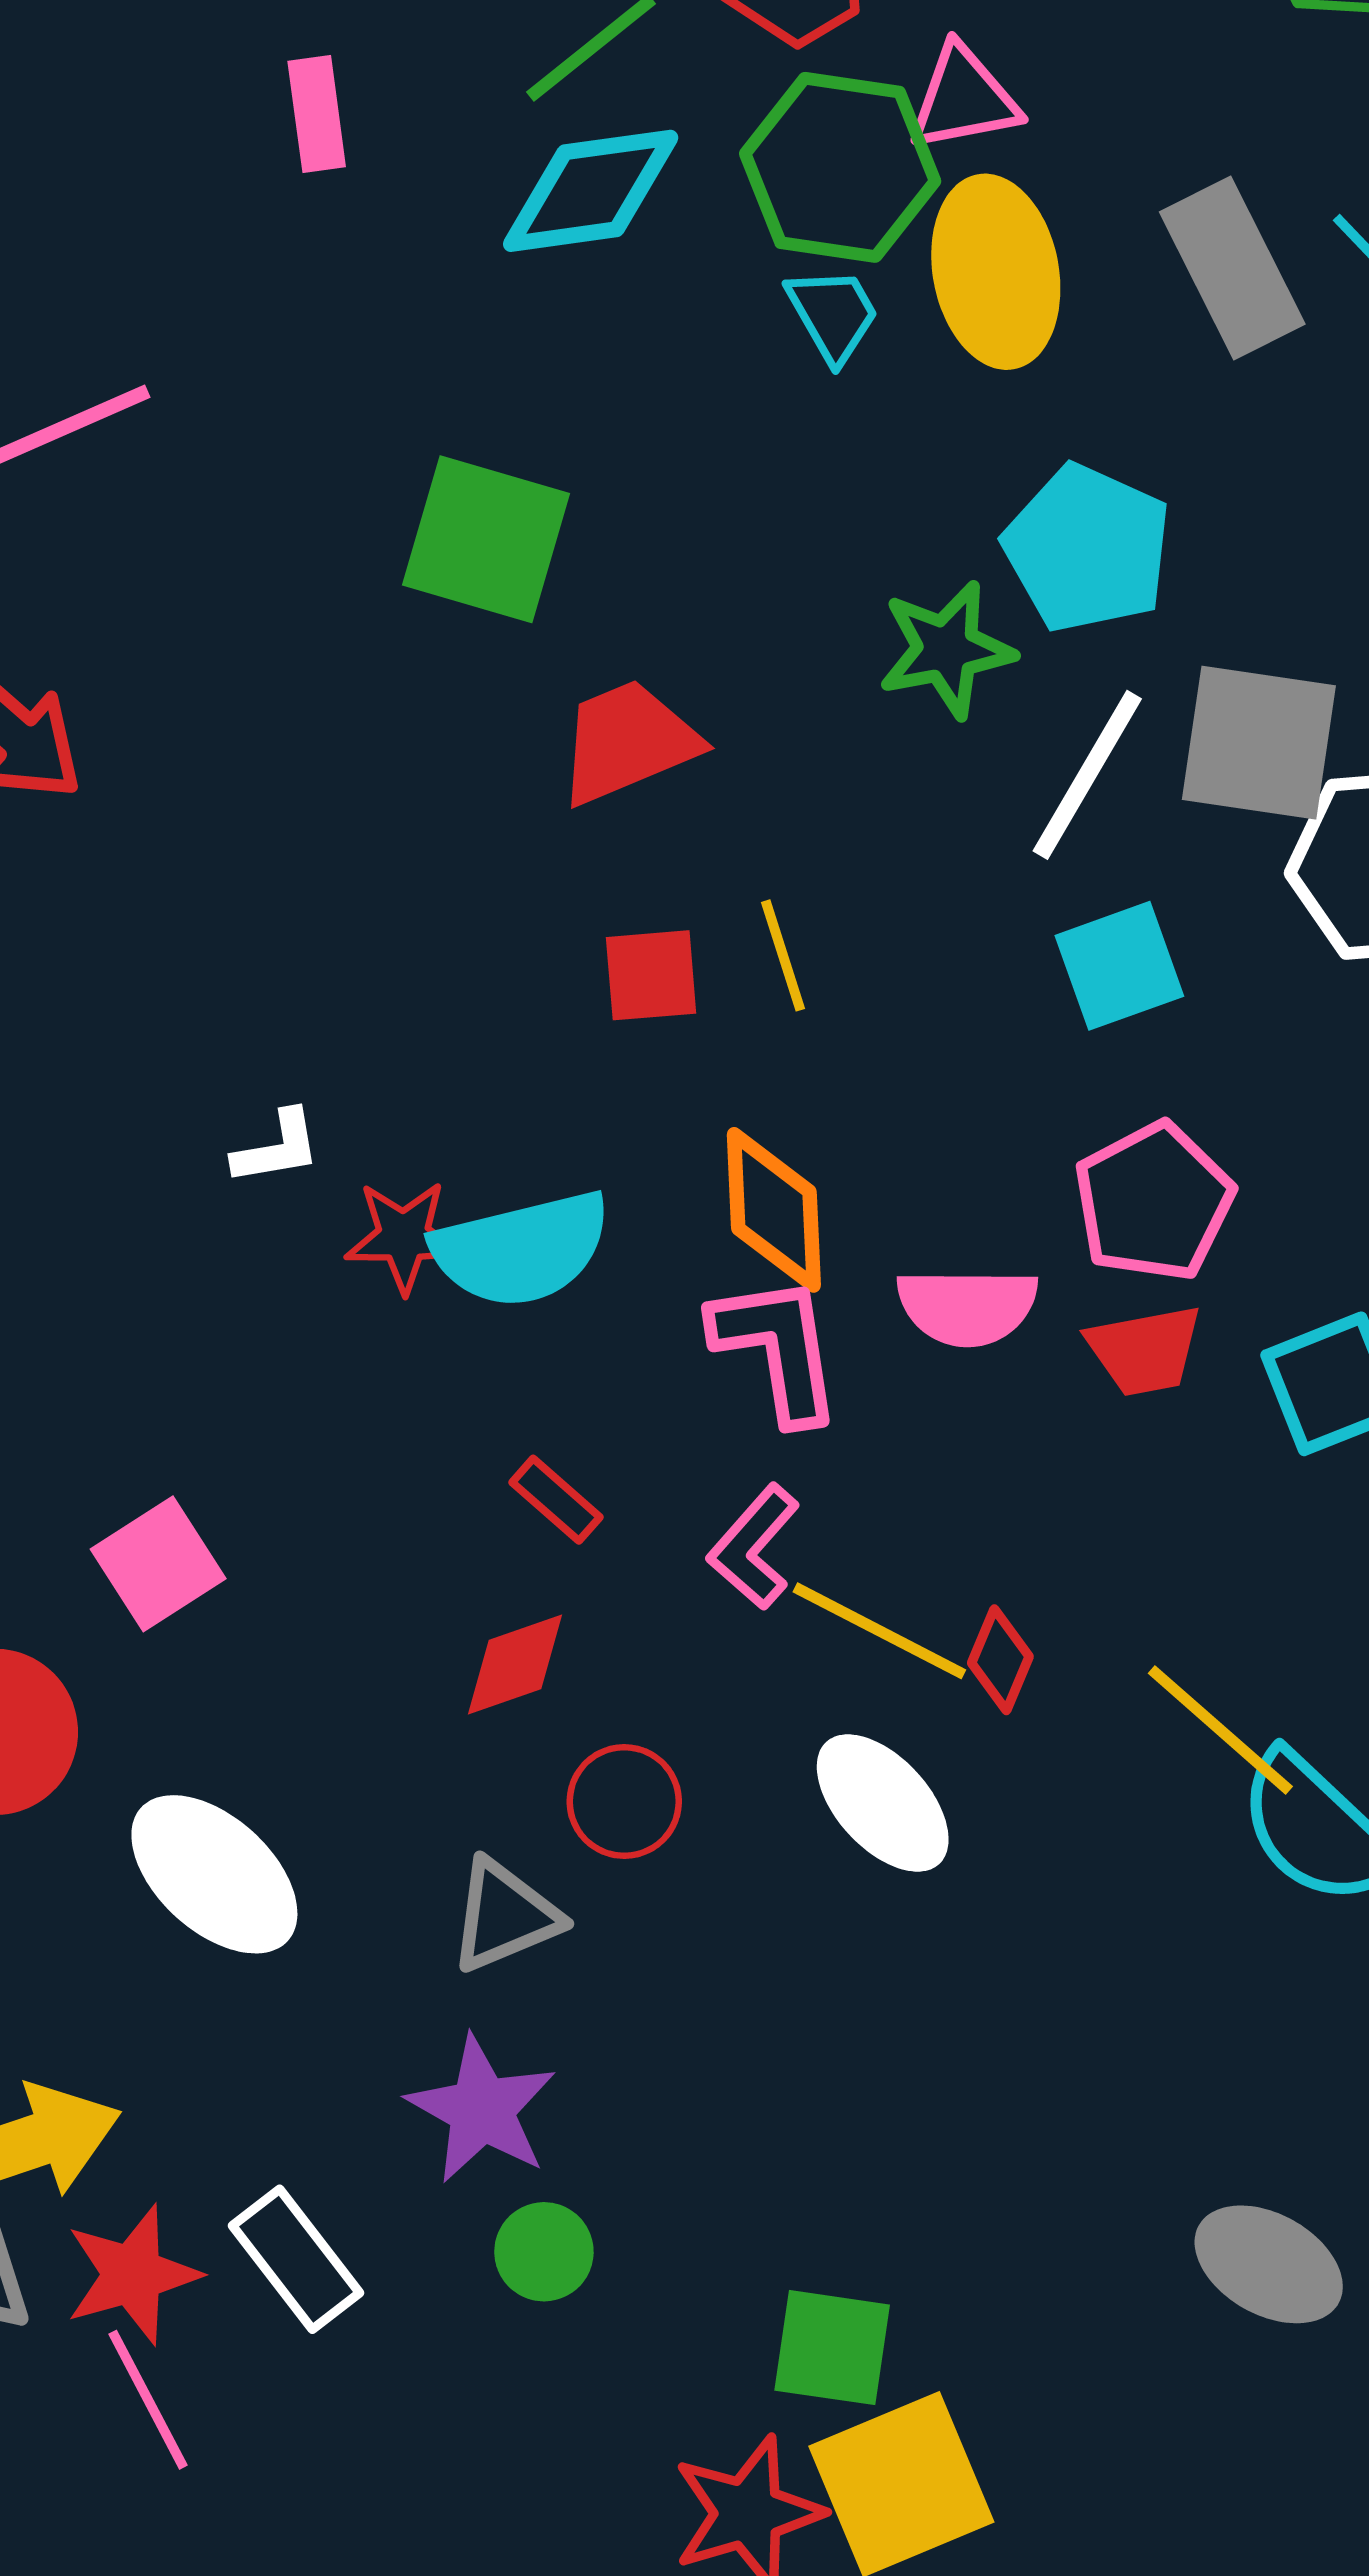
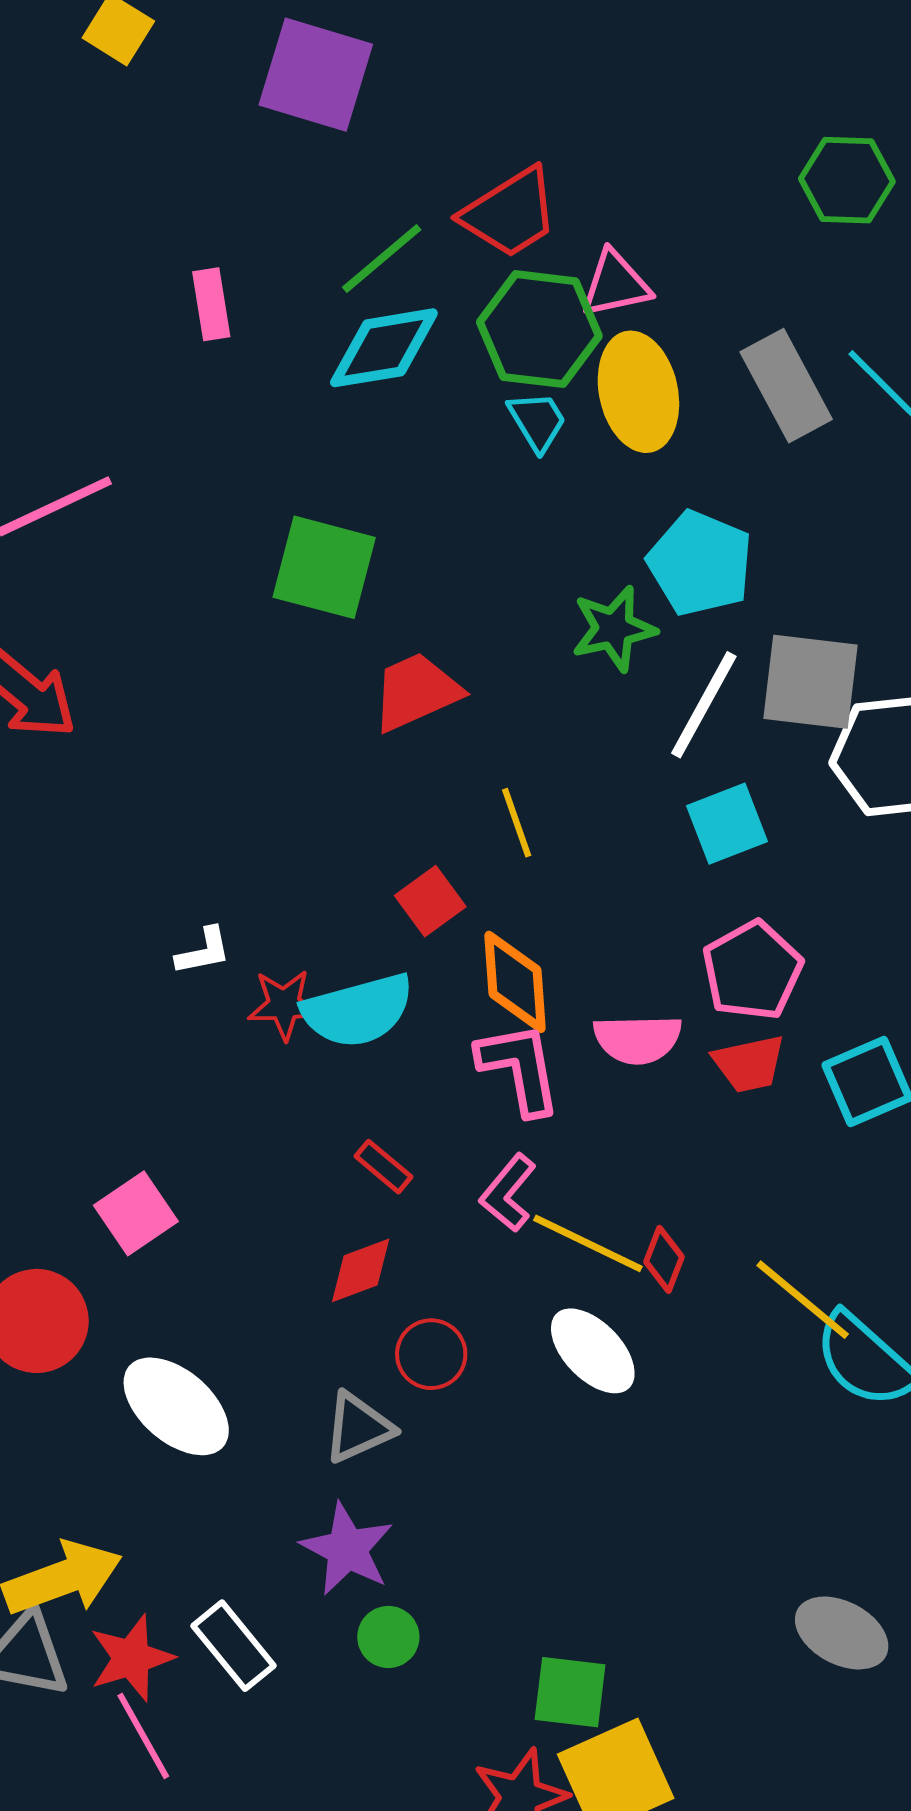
red square: (651, 975) -> (430, 901), moved, turned -30

